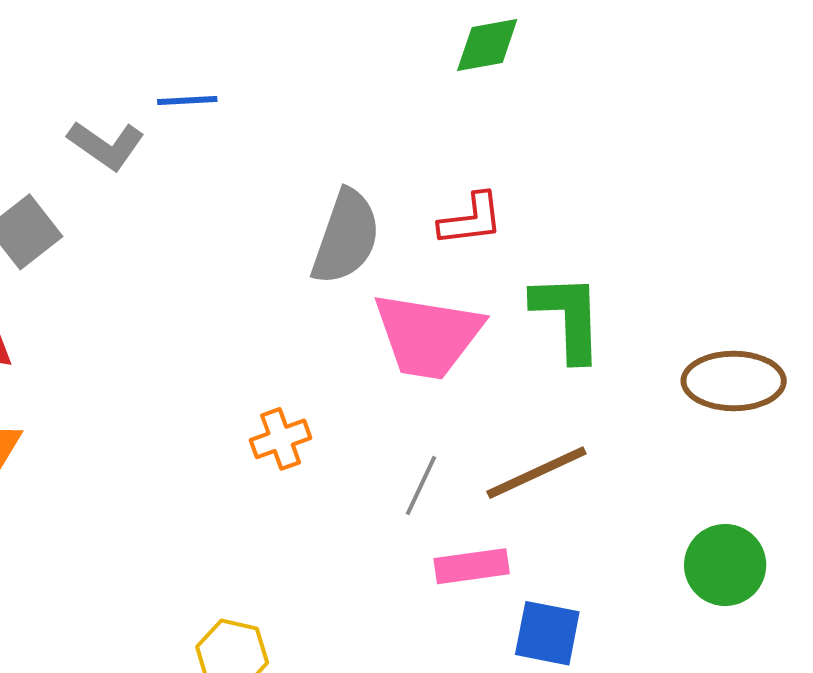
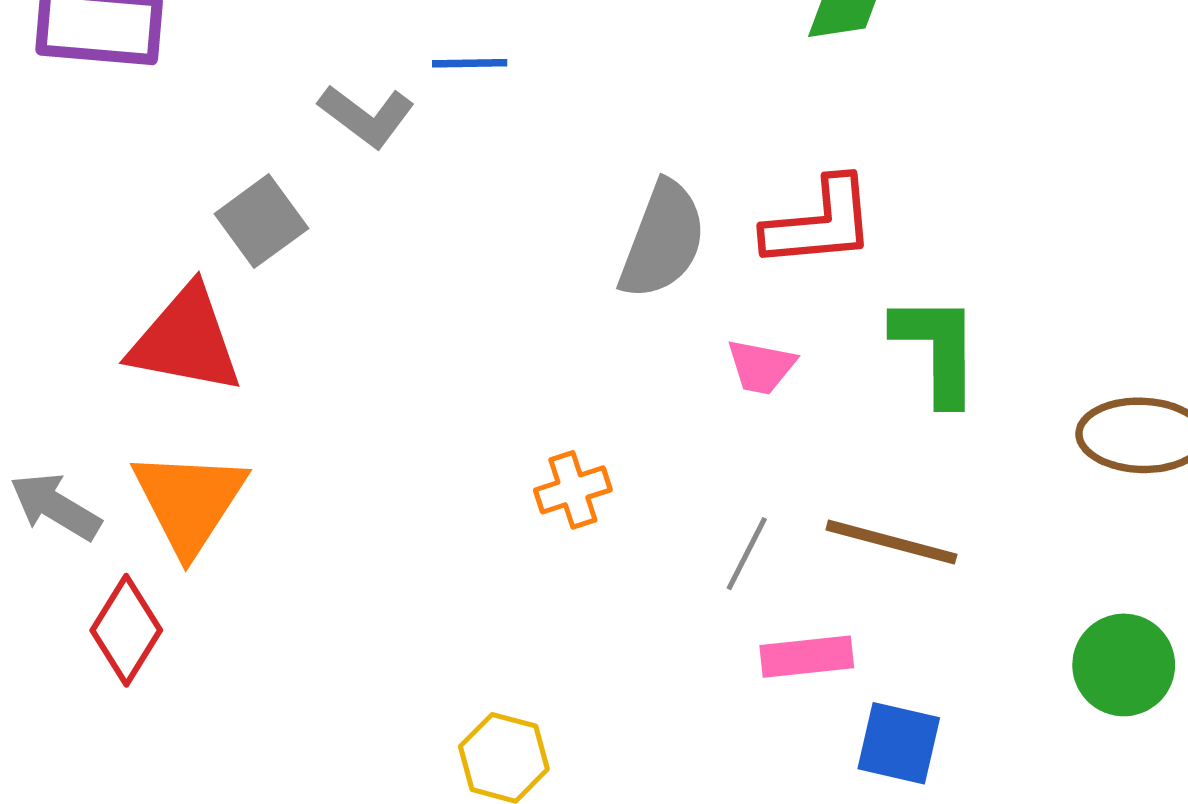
red L-shape: (471, 219) -> (820, 223), size x1.4
pink trapezoid: (428, 336) -> (761, 367), size x0.5
brown line: (536, 473) -> (891, 542), turned 38

